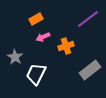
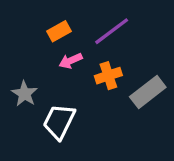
purple line: (88, 19) -> (112, 31), moved
gray rectangle: (90, 70) -> (148, 92), moved

